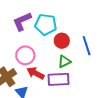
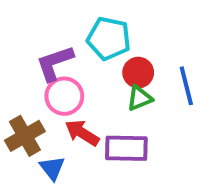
purple L-shape: (22, 21) -> (55, 63), moved
green triangle: (64, 62) -> (140, 98), moved

